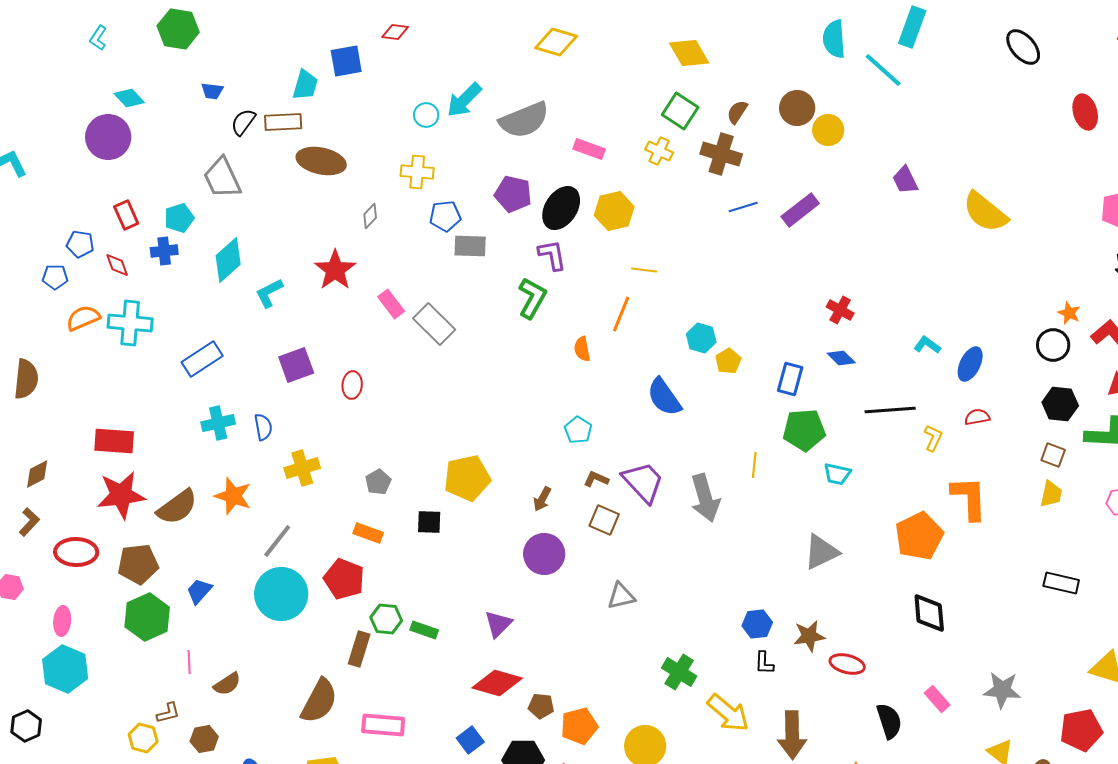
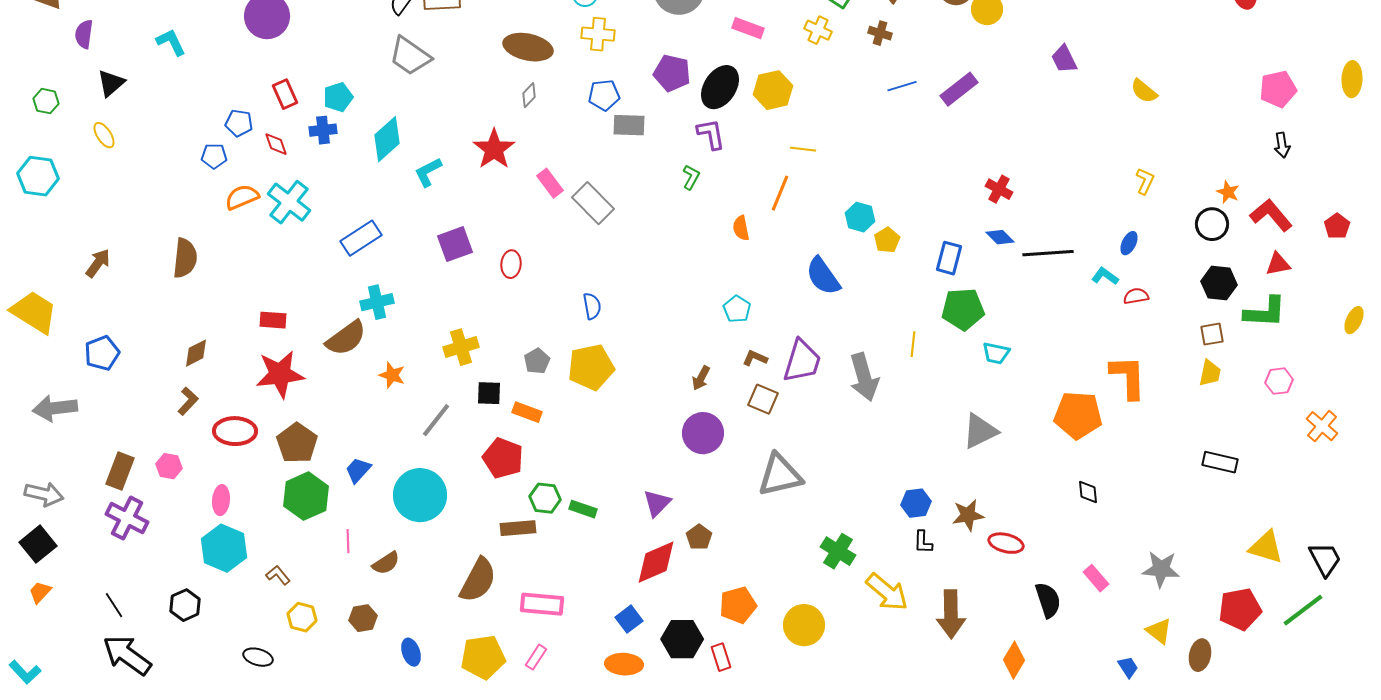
brown cross: (721, 154) -> (880, 33), size x0.6
brown ellipse: (321, 161) -> (528, 47), moved
yellow cross: (417, 172) -> (598, 34), moved
gray trapezoid: (222, 178) -> (410, 56), moved, turned -30
yellow semicircle: (985, 212) -> (1144, 91), size x0.6
green L-shape: (532, 298) -> (691, 177), size x0.6
cyan cross: (130, 323) -> (289, 202), turned 33
cyan L-shape: (927, 345) -> (1105, 276), moved
blue ellipse: (970, 364) -> (1129, 243), size x0.7
black line: (890, 410) -> (1048, 253), moved
blue semicircle: (263, 427) -> (592, 306), moved
yellow L-shape: (933, 438) -> (1145, 181), moved
red rectangle: (114, 441) -> (273, 320), size x0.7
brown square: (1053, 455) -> (1212, 334), turned -30
yellow pentagon: (467, 478) -> (591, 367), moved
purple trapezoid: (643, 482) -> (802, 361), turned 60
orange star: (233, 496) -> (392, 375), size x0.7
brown semicircle: (177, 507) -> (346, 338), moved
black square: (429, 522) -> (489, 393), moved
orange pentagon: (919, 536) -> (1078, 415), turned 30
brown pentagon: (138, 564) -> (297, 443), turned -30
cyan circle: (281, 594) -> (420, 495), moved
gray triangle: (621, 596) -> (780, 475), size x1.6
black diamond: (929, 613) -> (1088, 492), size x0.6
brown rectangle: (359, 649) -> (518, 528), turned 68
red diamond: (497, 683) -> (656, 562), turned -39
brown pentagon: (541, 706) -> (699, 537), moved, turned 30
brown L-shape: (168, 713) -> (278, 575), moved, turned -115

